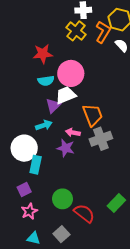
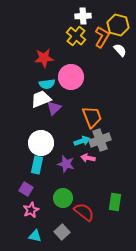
white trapezoid: (66, 95) -> (41, 99), moved
cyan arrow: (44, 125) -> (82, 141), moved
pink arrow: (73, 133) -> (88, 158), moved
white circle: (24, 148) -> (41, 143), moved
purple star: (66, 148) -> (66, 164), moved
purple square: (24, 190) -> (26, 189), turned -32
green rectangle: (116, 203) -> (115, 202), turned -36

